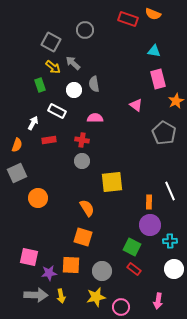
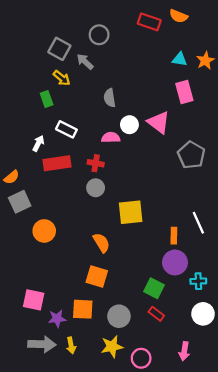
gray arrow: (73, 63) -> (85, 62), moved
white circle: (74, 90) -> (129, 125), moved
orange star: (176, 101) -> (205, 60), moved
pink triangle: (136, 105) -> (159, 122), size x1.5
red rectangle: (49, 140) -> (57, 163), size x1.6
orange semicircle: (17, 145) -> (11, 177), moved, turned 32

